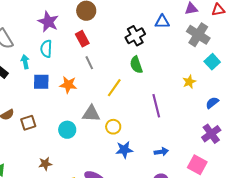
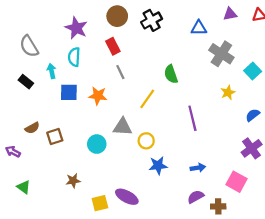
gray cross: (198, 35) -> (221, 54), moved
black cross: (135, 36) -> (152, 20), moved

